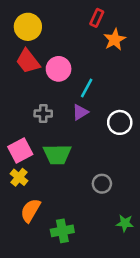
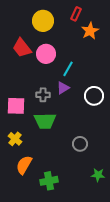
yellow circle: (28, 27) -> (43, 21), moved
gray cross: (43, 114) -> (43, 95), moved
pink square: (20, 151) -> (16, 106), moved, turned 30

